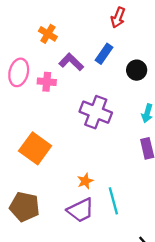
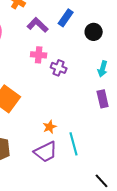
pink cross: (47, 82) -> (39, 55), moved
purple cross: (96, 112) -> (59, 68), size x0.6

